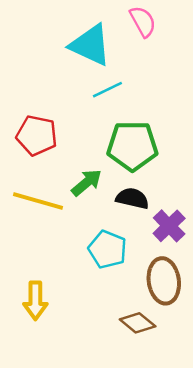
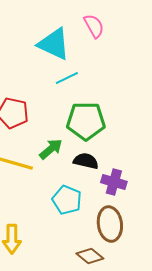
purple cross: (169, 226) -> (114, 182), turned -30

